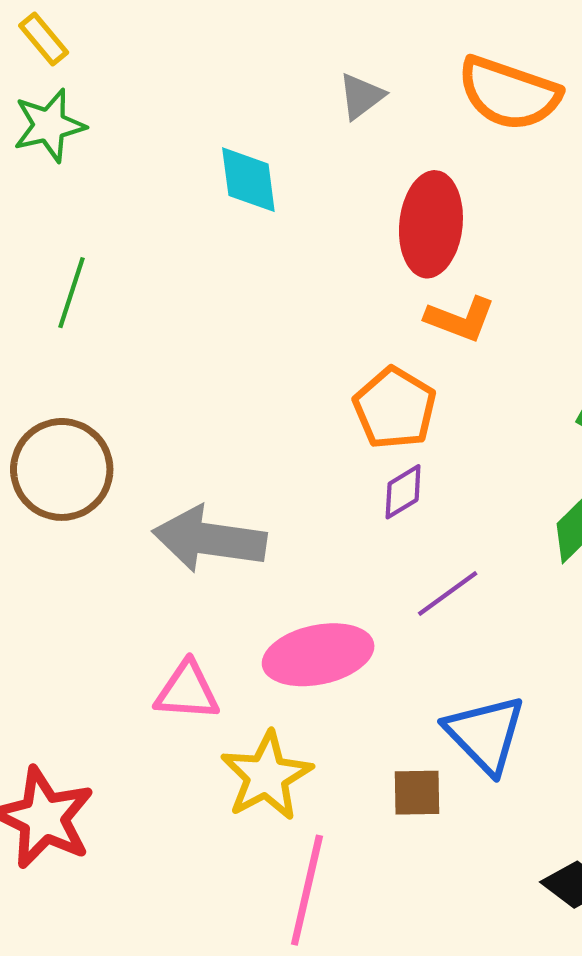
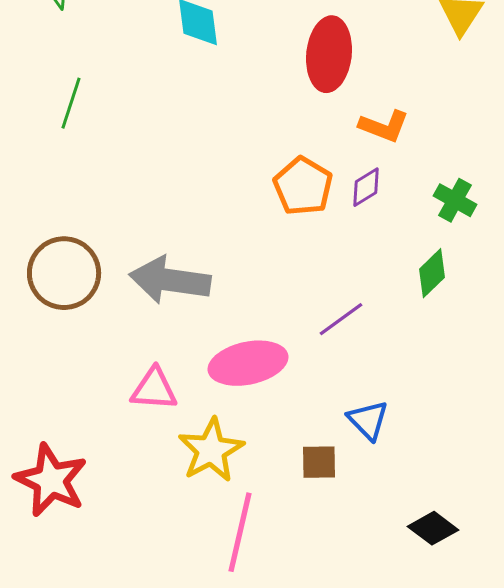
orange L-shape: (460, 319) -> (384, 126), moved
brown circle: (62, 469) -> (64, 273), moved
purple diamond: (403, 492) -> (366, 187), moved
blue triangle: (485, 734) -> (368, 420), size x0.7

